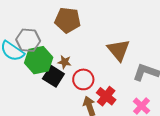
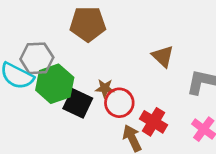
brown triangle: (119, 50) -> (163, 56), size x0.7
brown star: (65, 62) -> (105, 88), moved

